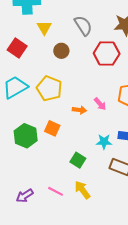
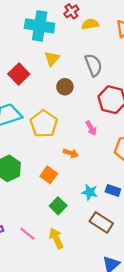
pink arrow: (100, 104) -> (91, 128), moved
orange square: (52, 128) -> (49, 175), moved

